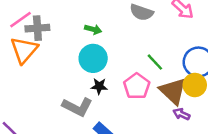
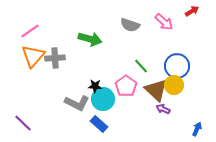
gray cross: (37, 28) -> (55, 58), moved
green arrow: (93, 29) -> (90, 39), size x1.6
cyan circle: (93, 58) -> (103, 99), moved

